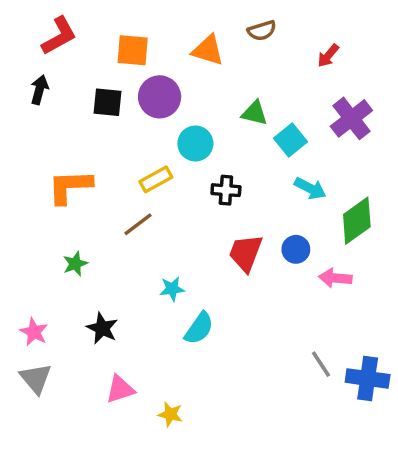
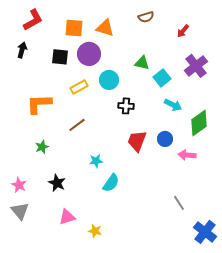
orange triangle: (208, 50) -> (105, 28), moved
yellow rectangle: (156, 179) -> (79, 87), moved
blue cross: (368, 378) -> (205, 232), moved, turned 30

